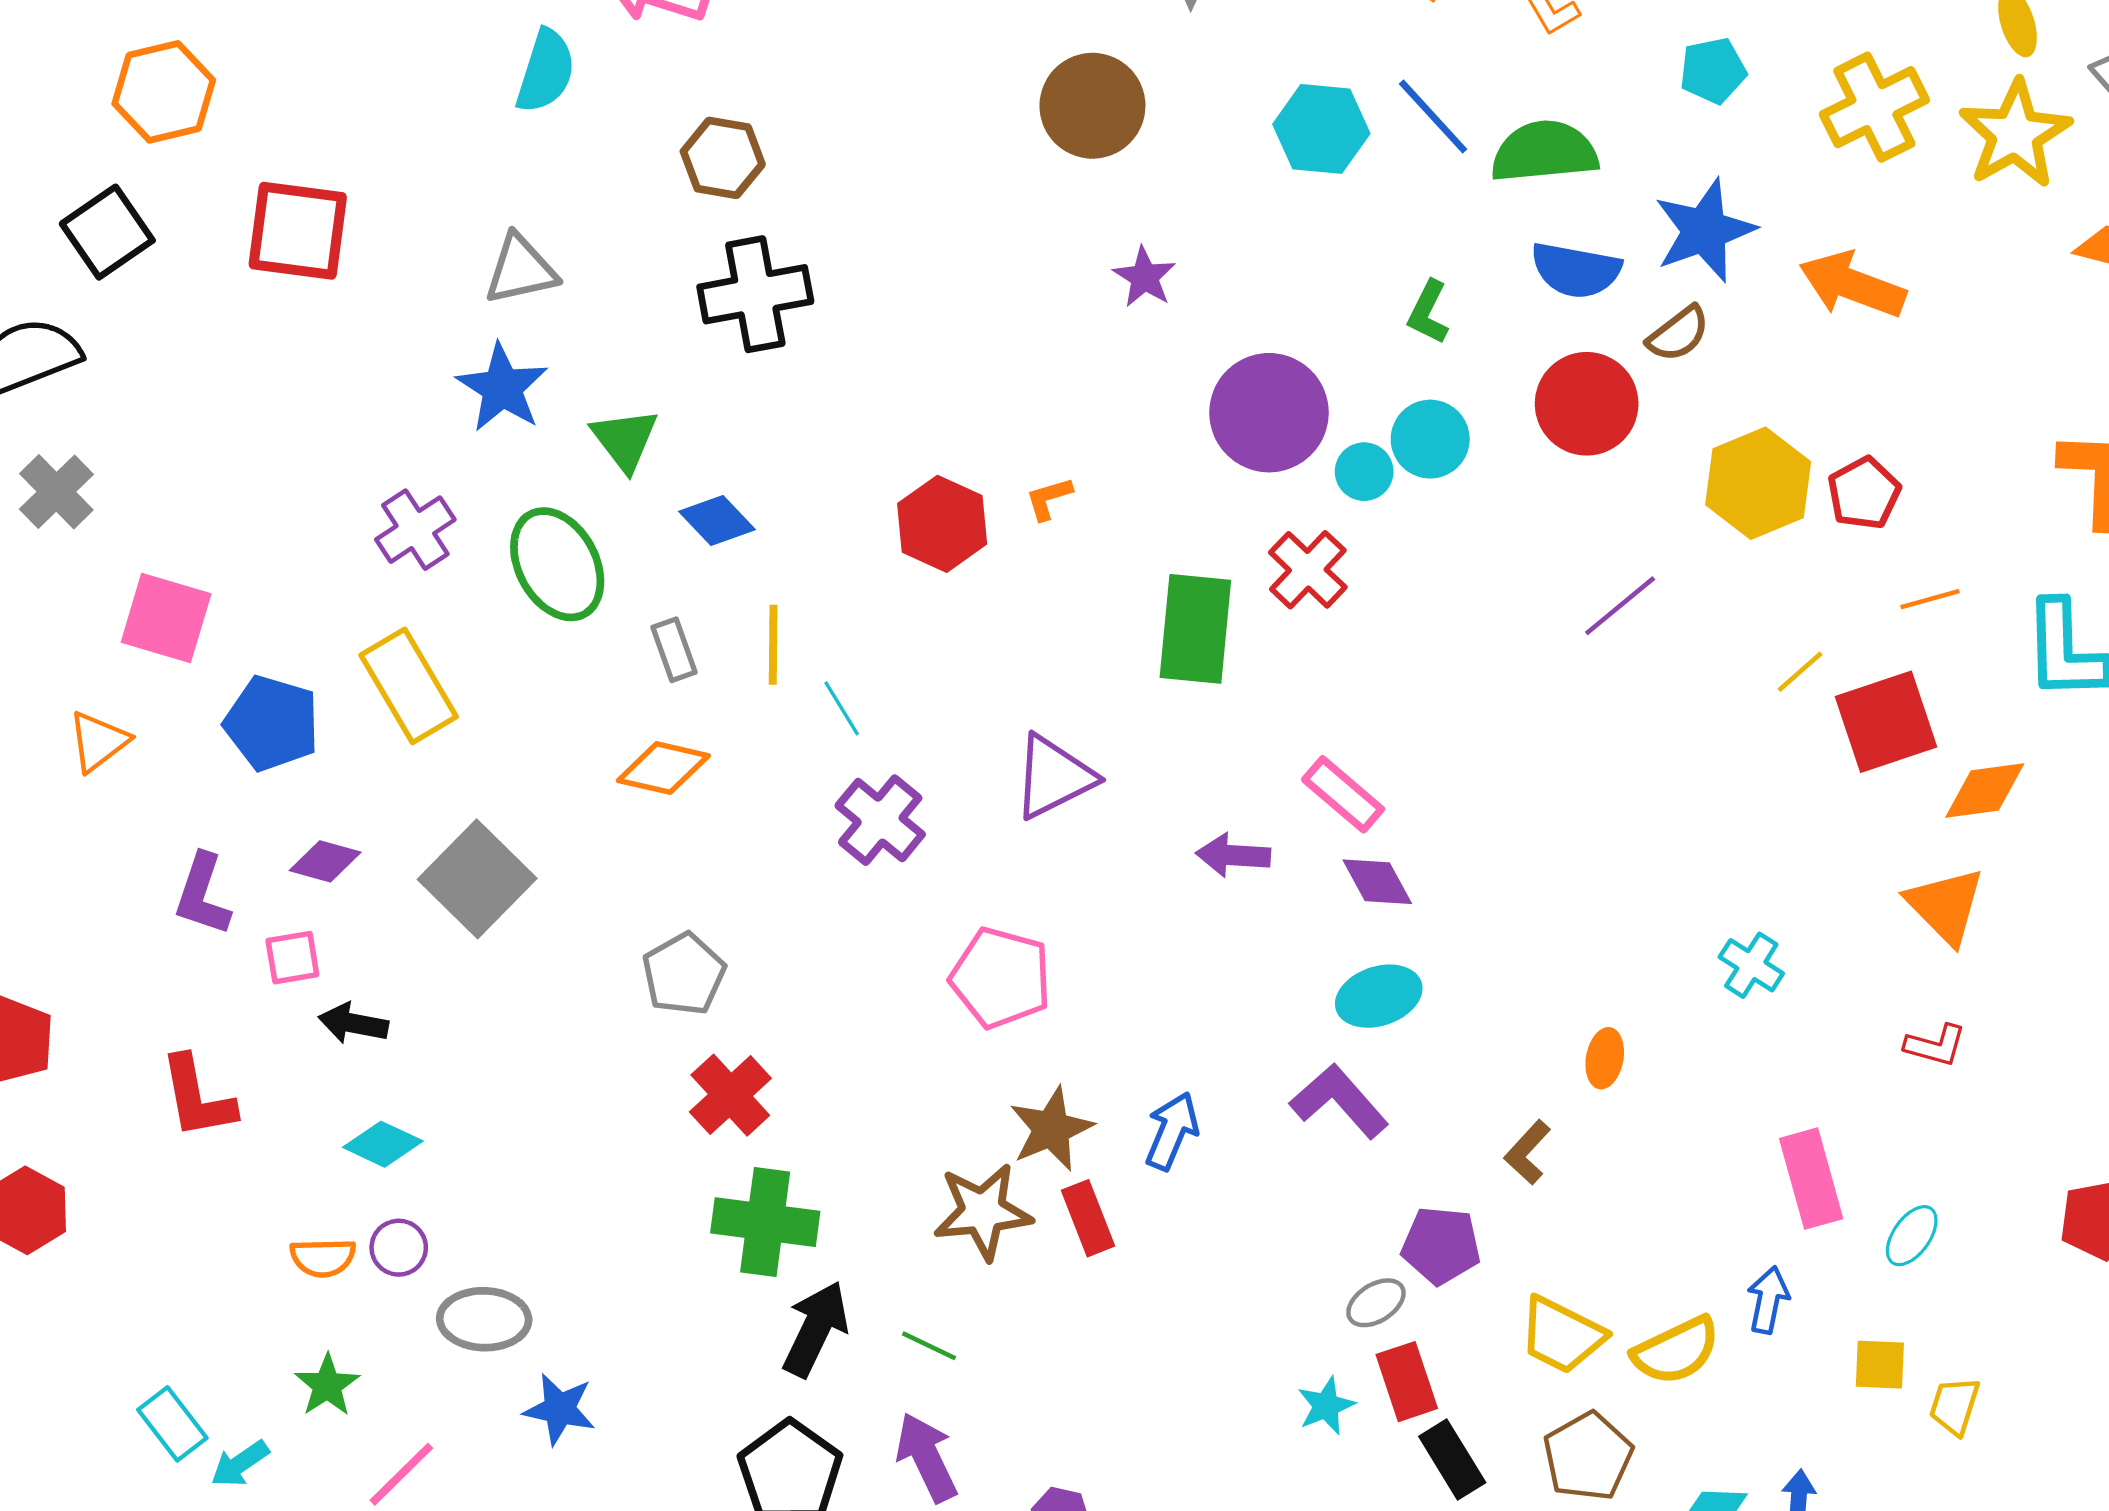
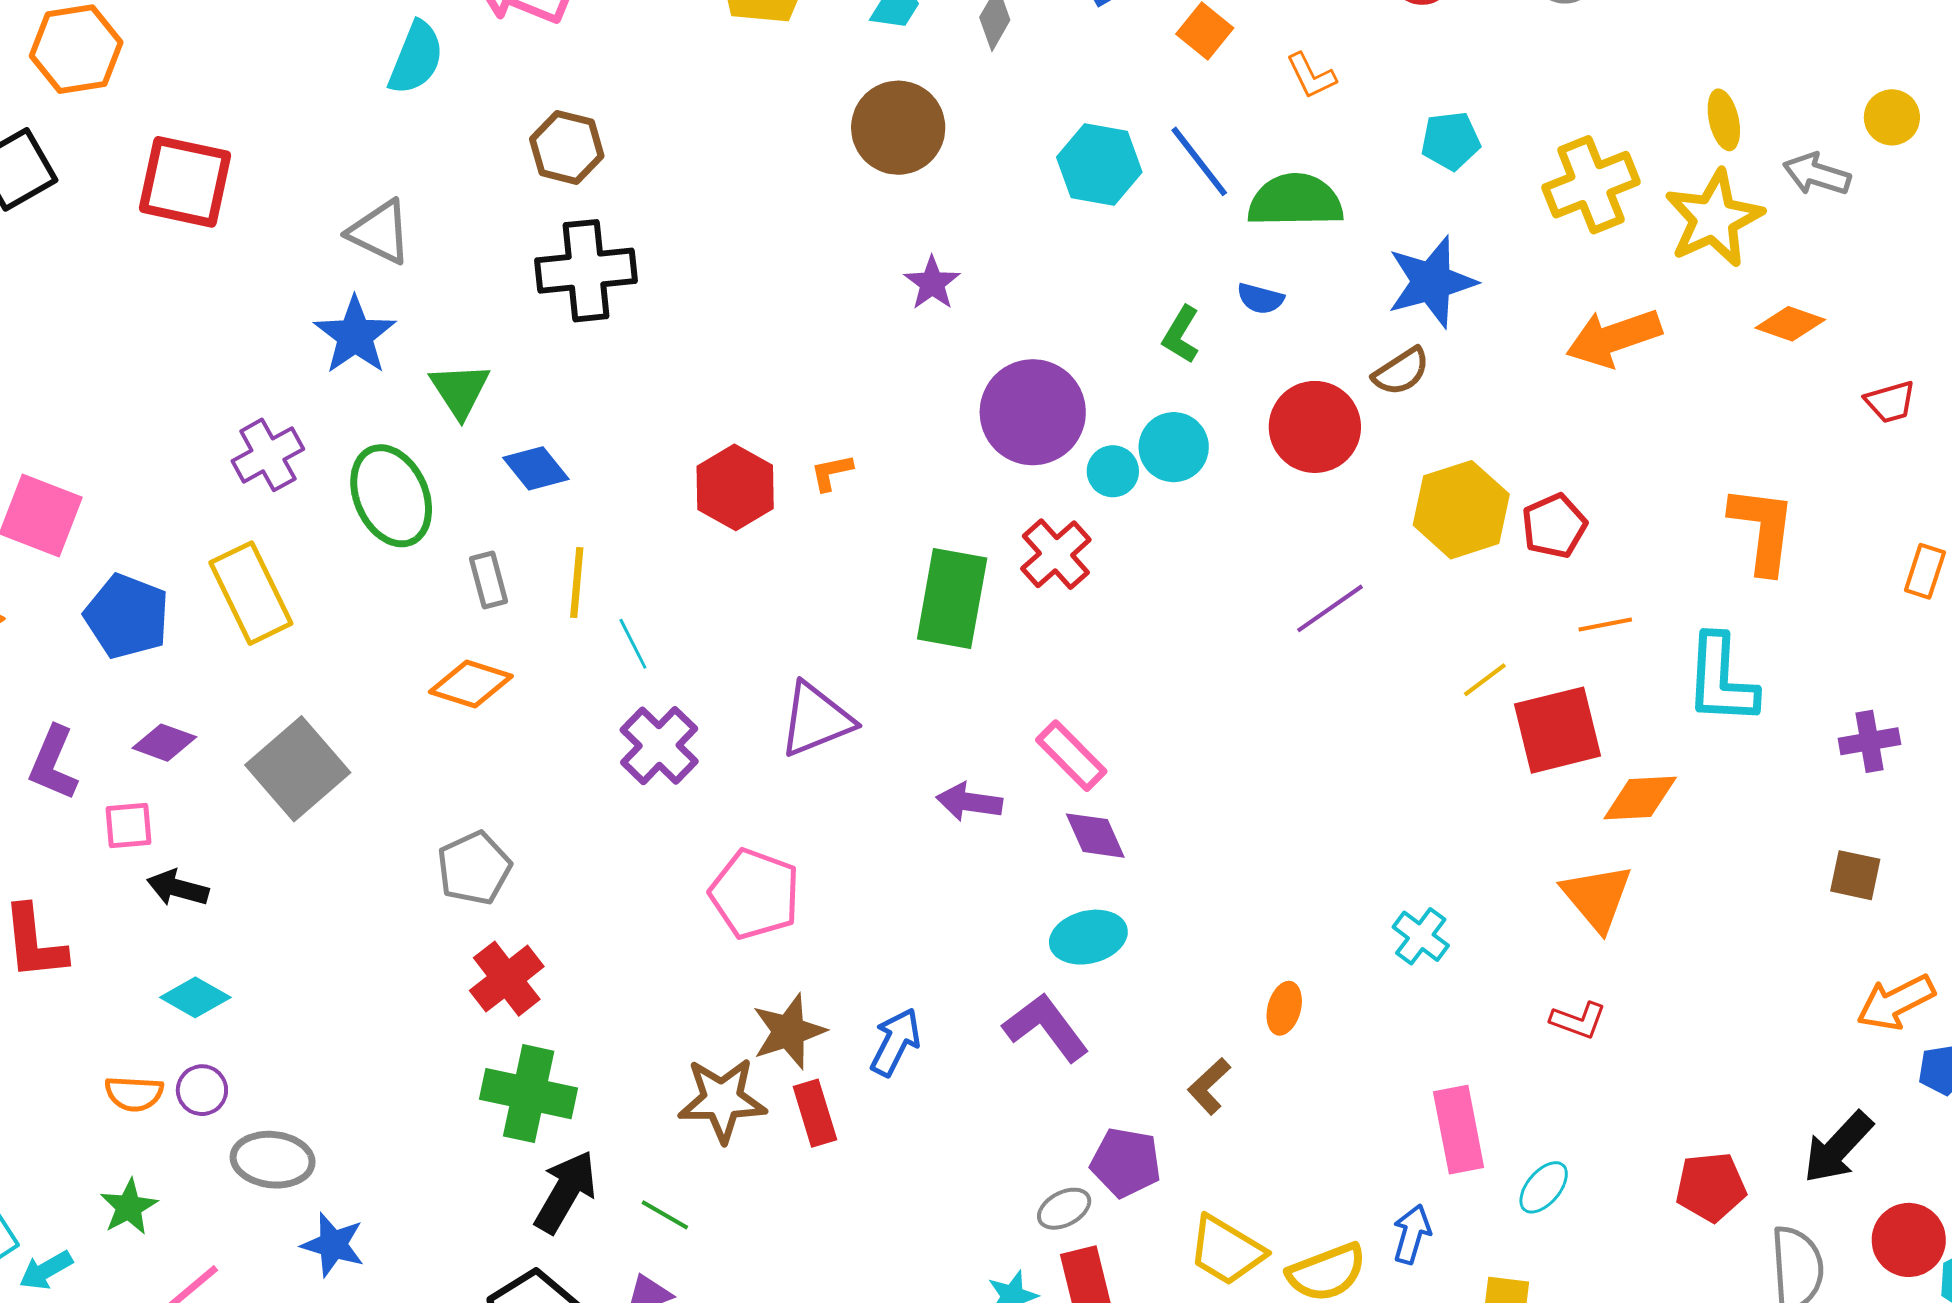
gray triangle: (521, 270) -> (380, 232), turned 34
blue semicircle: (1576, 270) -> (1260, 299), moved, size x0.6
orange arrow: (1852, 285) -> (1614, 338), moved, turned -44

